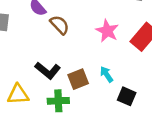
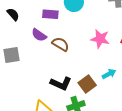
cyan arrow: (107, 74) -> (109, 74), turned 112

